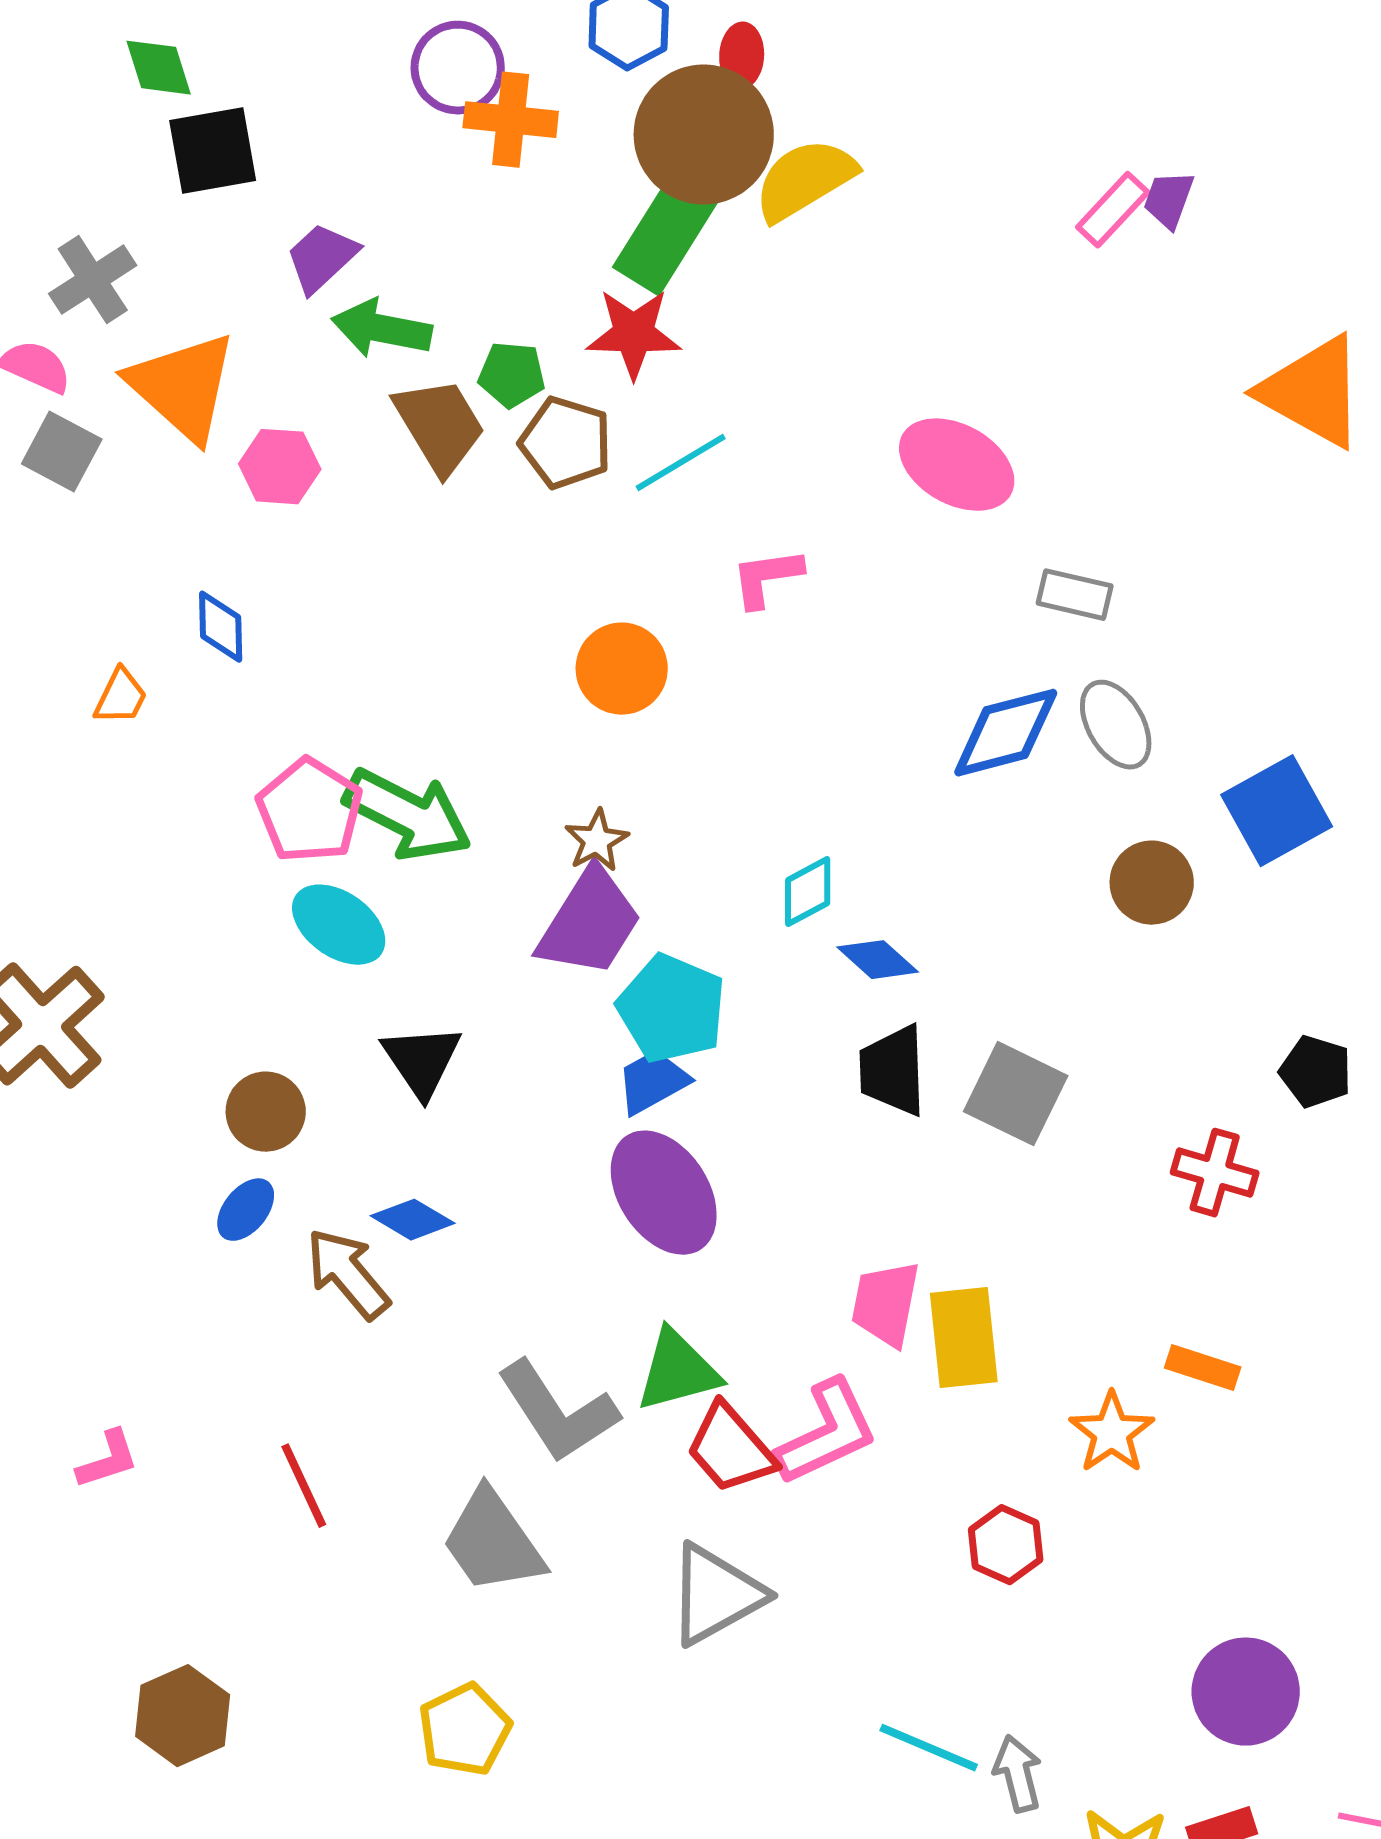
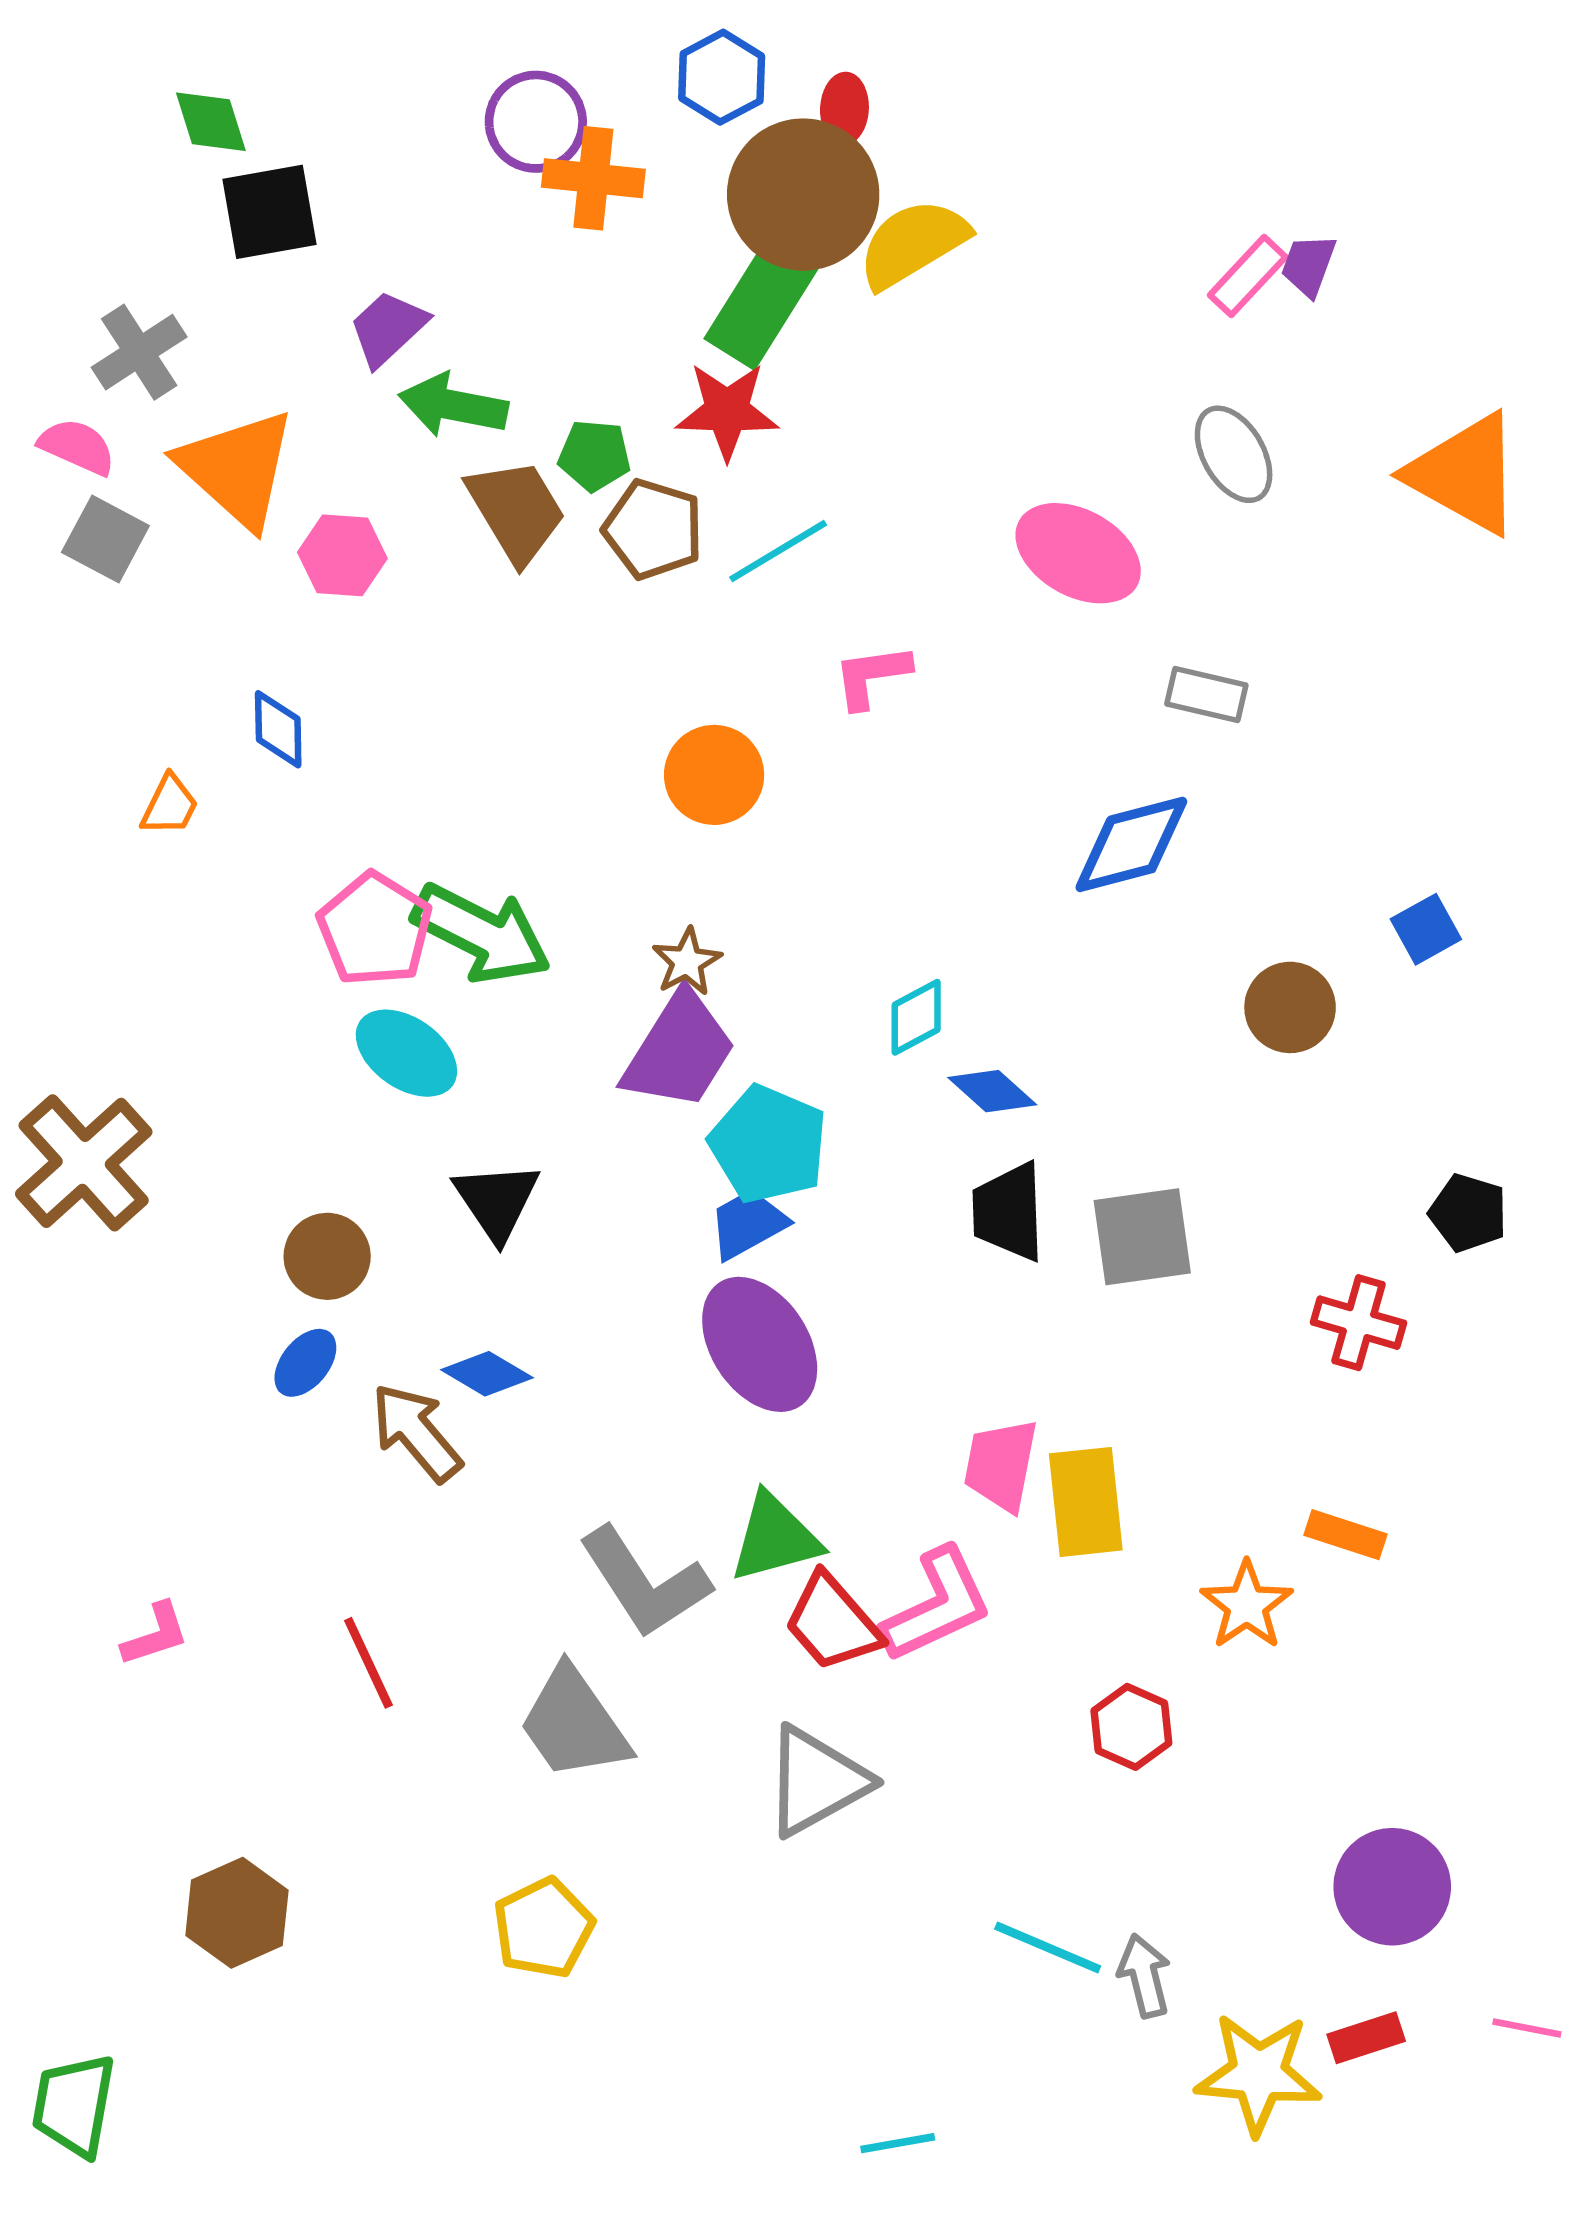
gray ellipse: (1116, 725) -> (1234, 454), moved
blue square: (1277, 811) -> (1426, 929), size x0.6
gray square: (1016, 1094) -> (1142, 1237), turned -34

